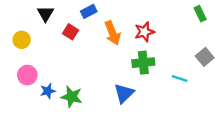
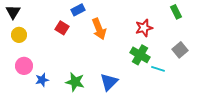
black triangle: (45, 14) -> (13, 12), moved
red star: (144, 32) -> (144, 28), moved
green cross: (143, 63) -> (140, 55), moved, turned 36
green star: (72, 97) -> (75, 82), moved

